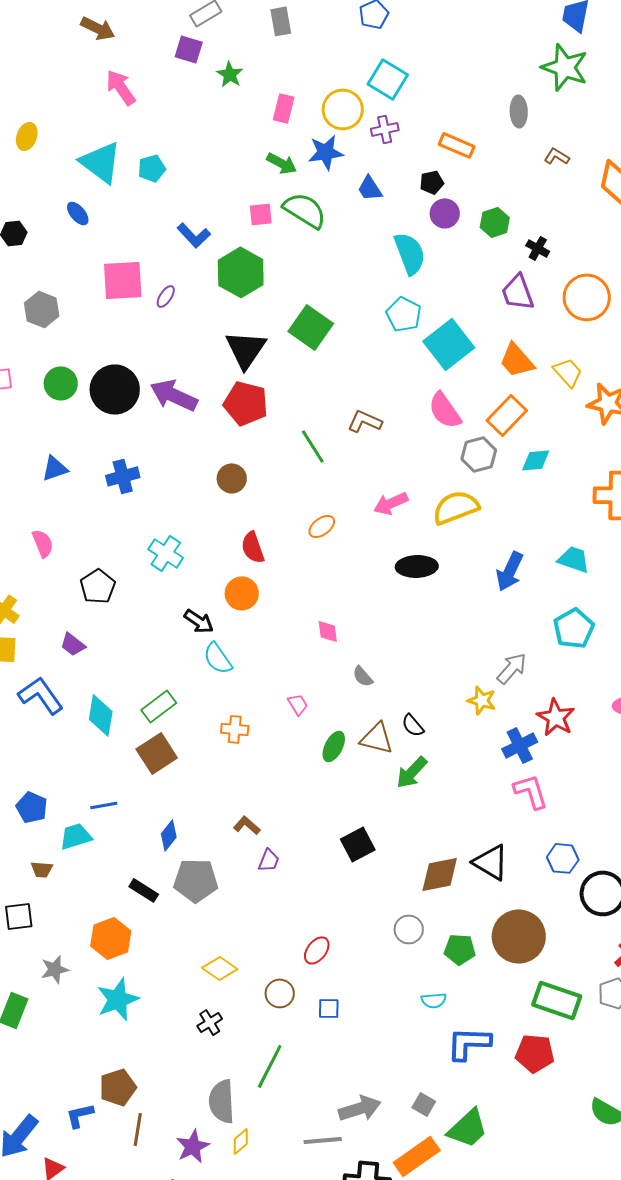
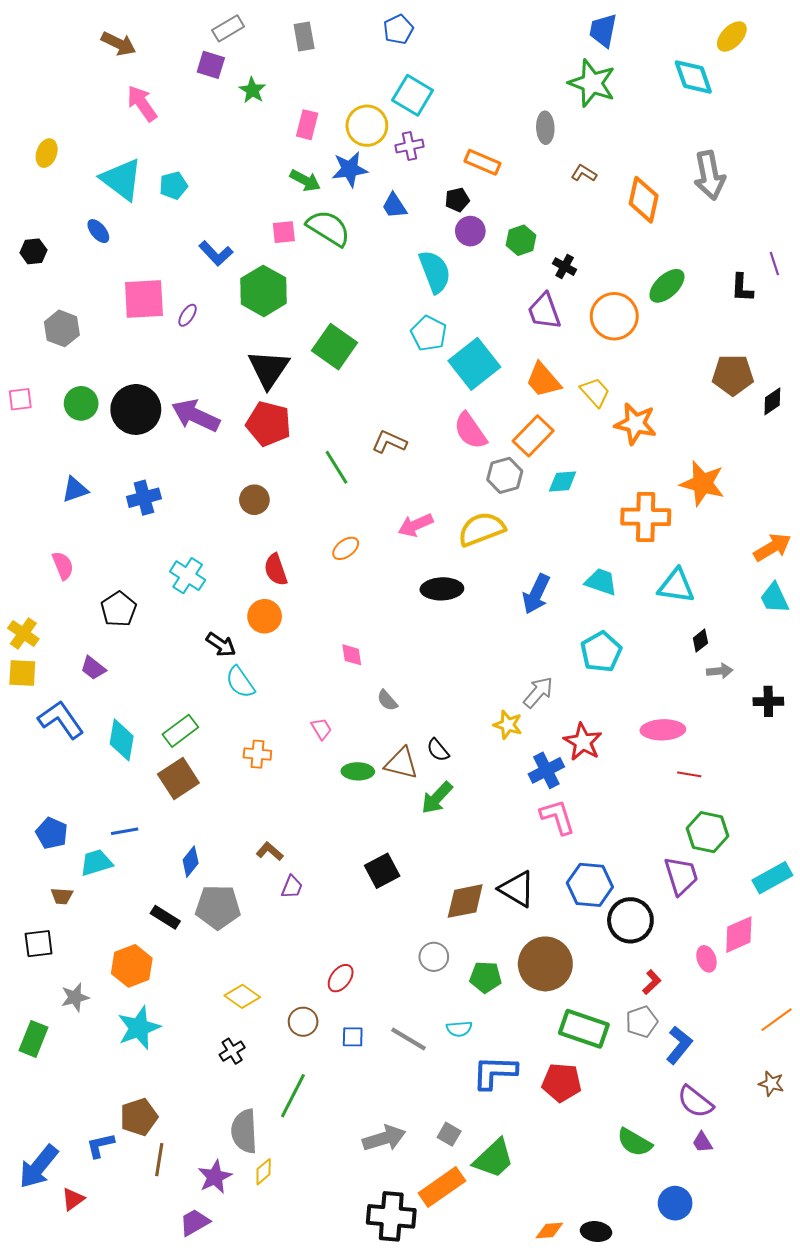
green ellipse: (334, 746) -> (358, 771), turned 64
blue hexagon: (563, 858) -> (590, 885), size x1.4
gray line: (323, 1140) -> (408, 1039), moved, turned 36

